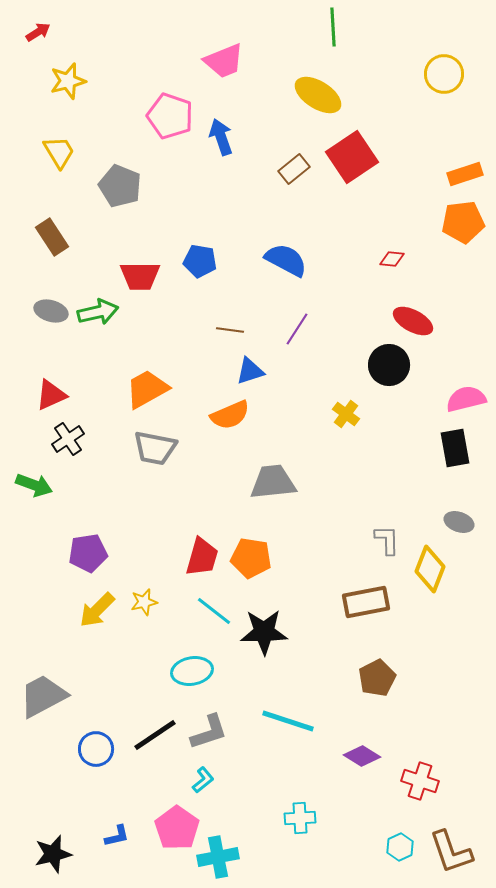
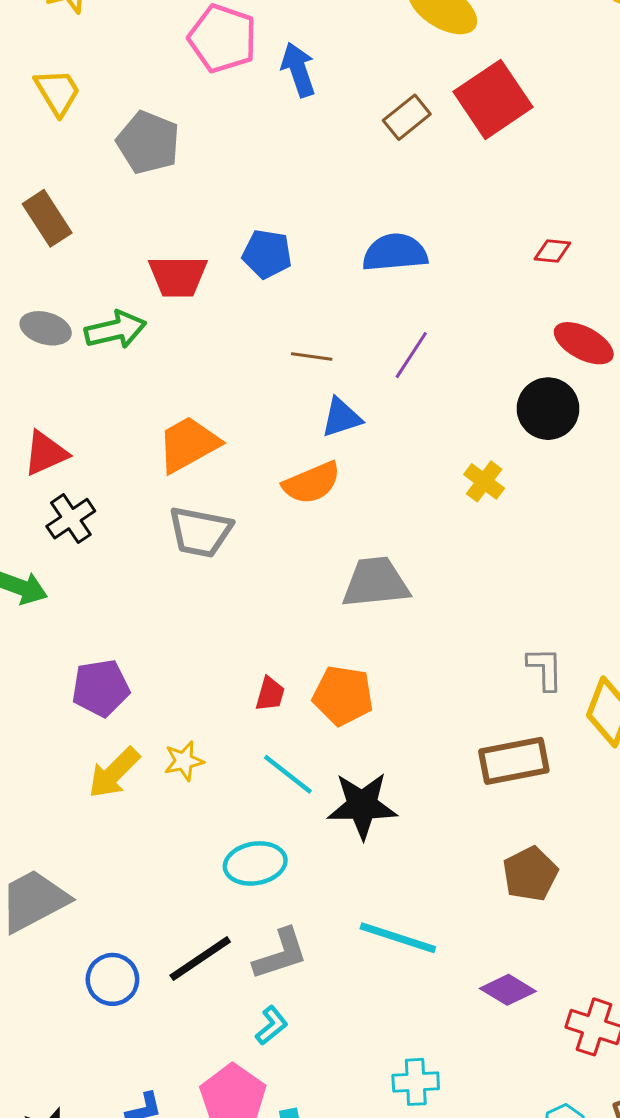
blue semicircle: (286, 260) -> (395, 253), turned -33
red trapezoid: (202, 557) -> (270, 694), size x0.6

